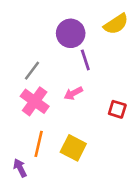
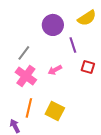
purple line: (85, 60) -> (73, 45), moved
red square: (117, 109) -> (88, 67), moved

